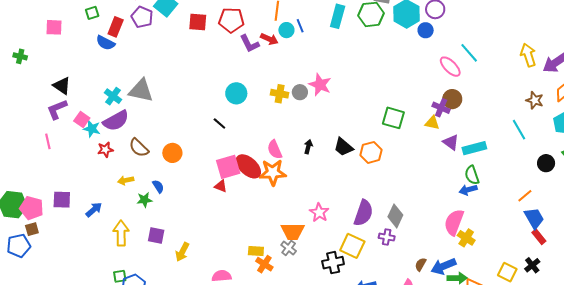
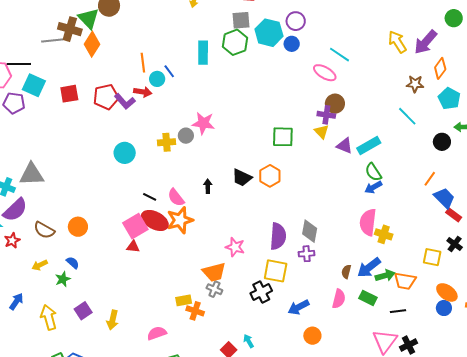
red pentagon: (231, 20) -> (106, 97), moved
black line: (219, 123) -> (150, 197), moved
yellow triangle: (432, 123) -> (322, 132), turned 49
purple square: (156, 236) -> (83, 311), turned -30

